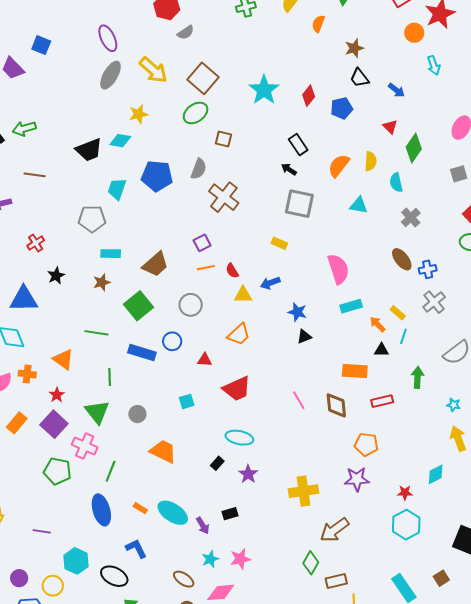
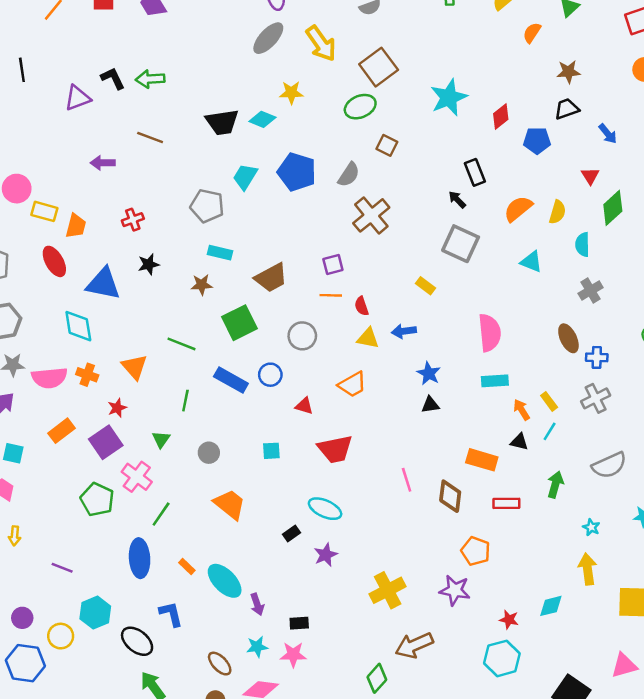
black trapezoid: (359, 78) -> (567, 109), turned 95
green triangle: (97, 412) -> (161, 439), size x0.6
yellow cross: (304, 491) -> (388, 590), turned -32
black rectangle: (230, 514) -> (299, 623), moved

